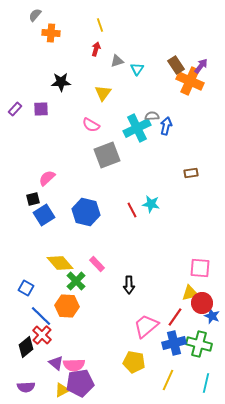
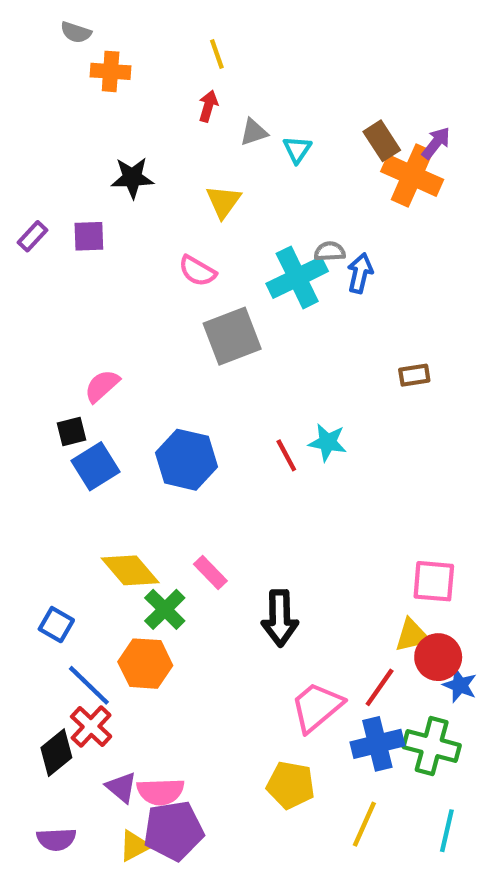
gray semicircle: (35, 15) -> (76, 32), turned -112
black arrow: (129, 285) -> (280, 618), size x1.4

